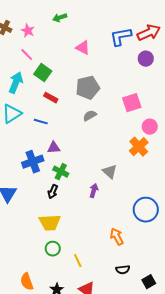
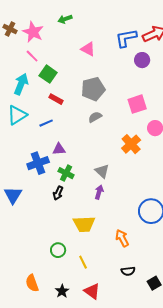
pink star: (28, 31) -> (33, 32), size x1.5
purple circle: (146, 59) -> (142, 60), moved
blue line: (41, 122) -> (46, 123), turned -40
orange cross: (139, 147) -> (131, 144), moved
gray triangle: (110, 172) -> (102, 171), moved
yellow trapezoid: (50, 223) -> (84, 224), moved

